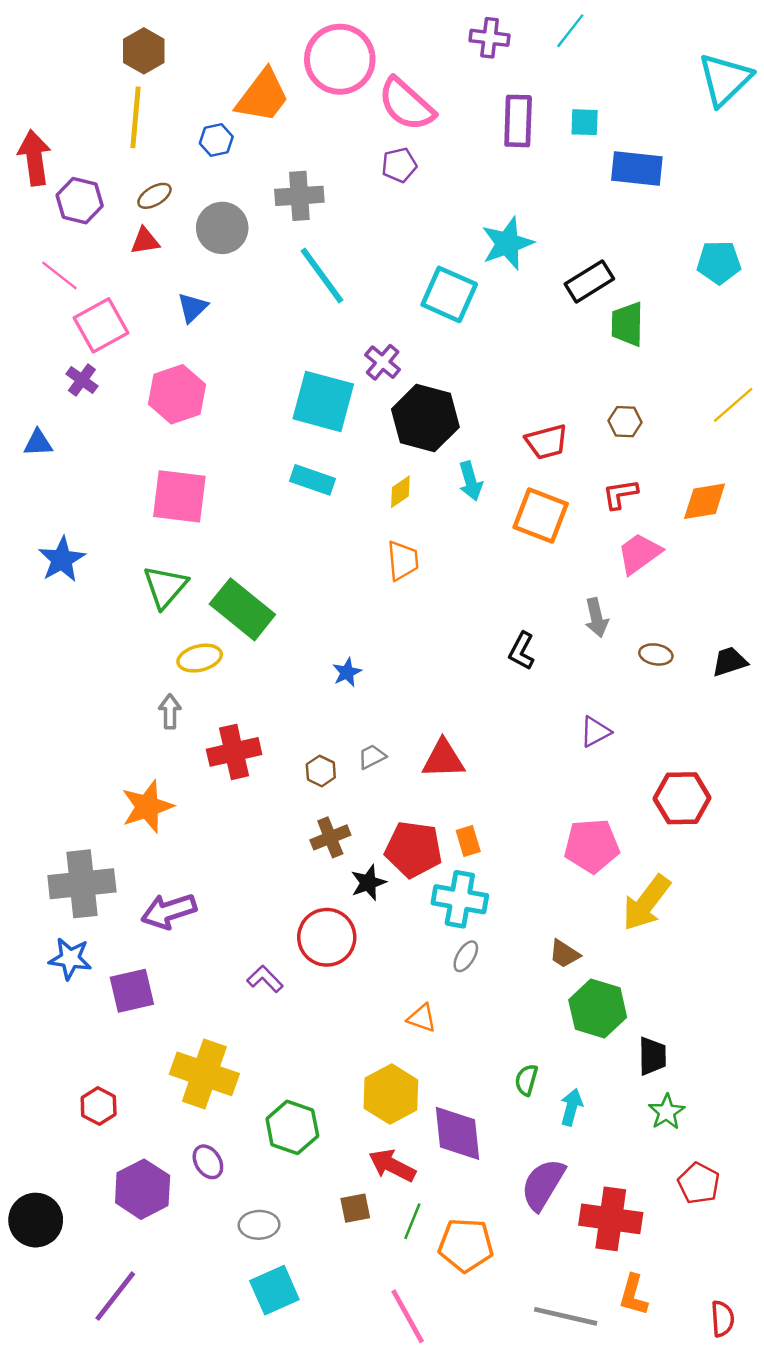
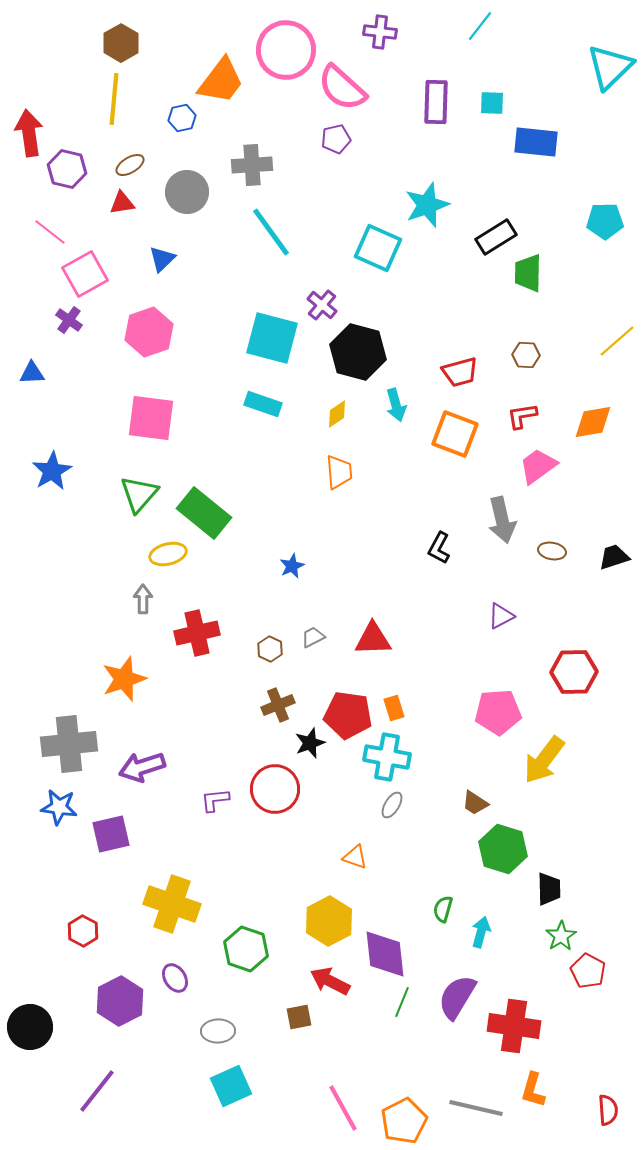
purple cross: (490, 38) -> (380, 32), moved
gray arrow: (596, 618) -> (502, 520), size x1.4
purple L-shape: (265, 979) -> (215, 800), moved, turned -52
red pentagon: (699, 1183) -> (588, 971), moved
green line: (412, 1221) -> (402, 1002), moved
orange pentagon: (466, 1245) -> (404, 1121), moved, turned -30

